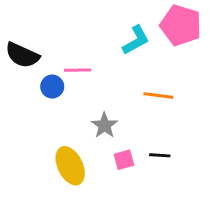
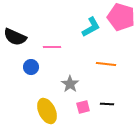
blue circle: (52, 87) -> (31, 67), moved

